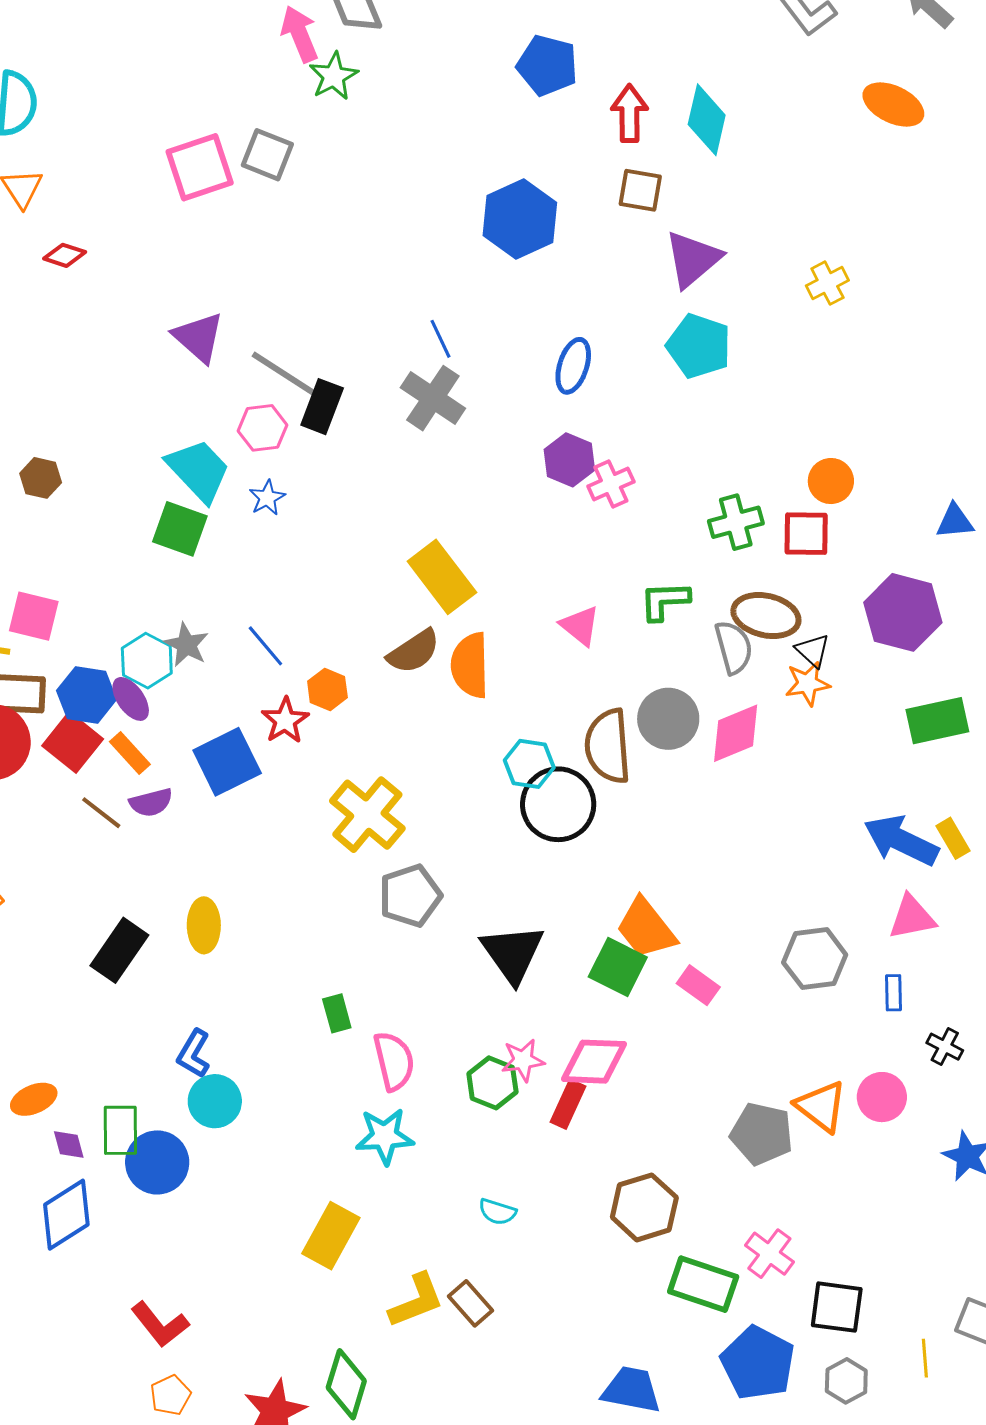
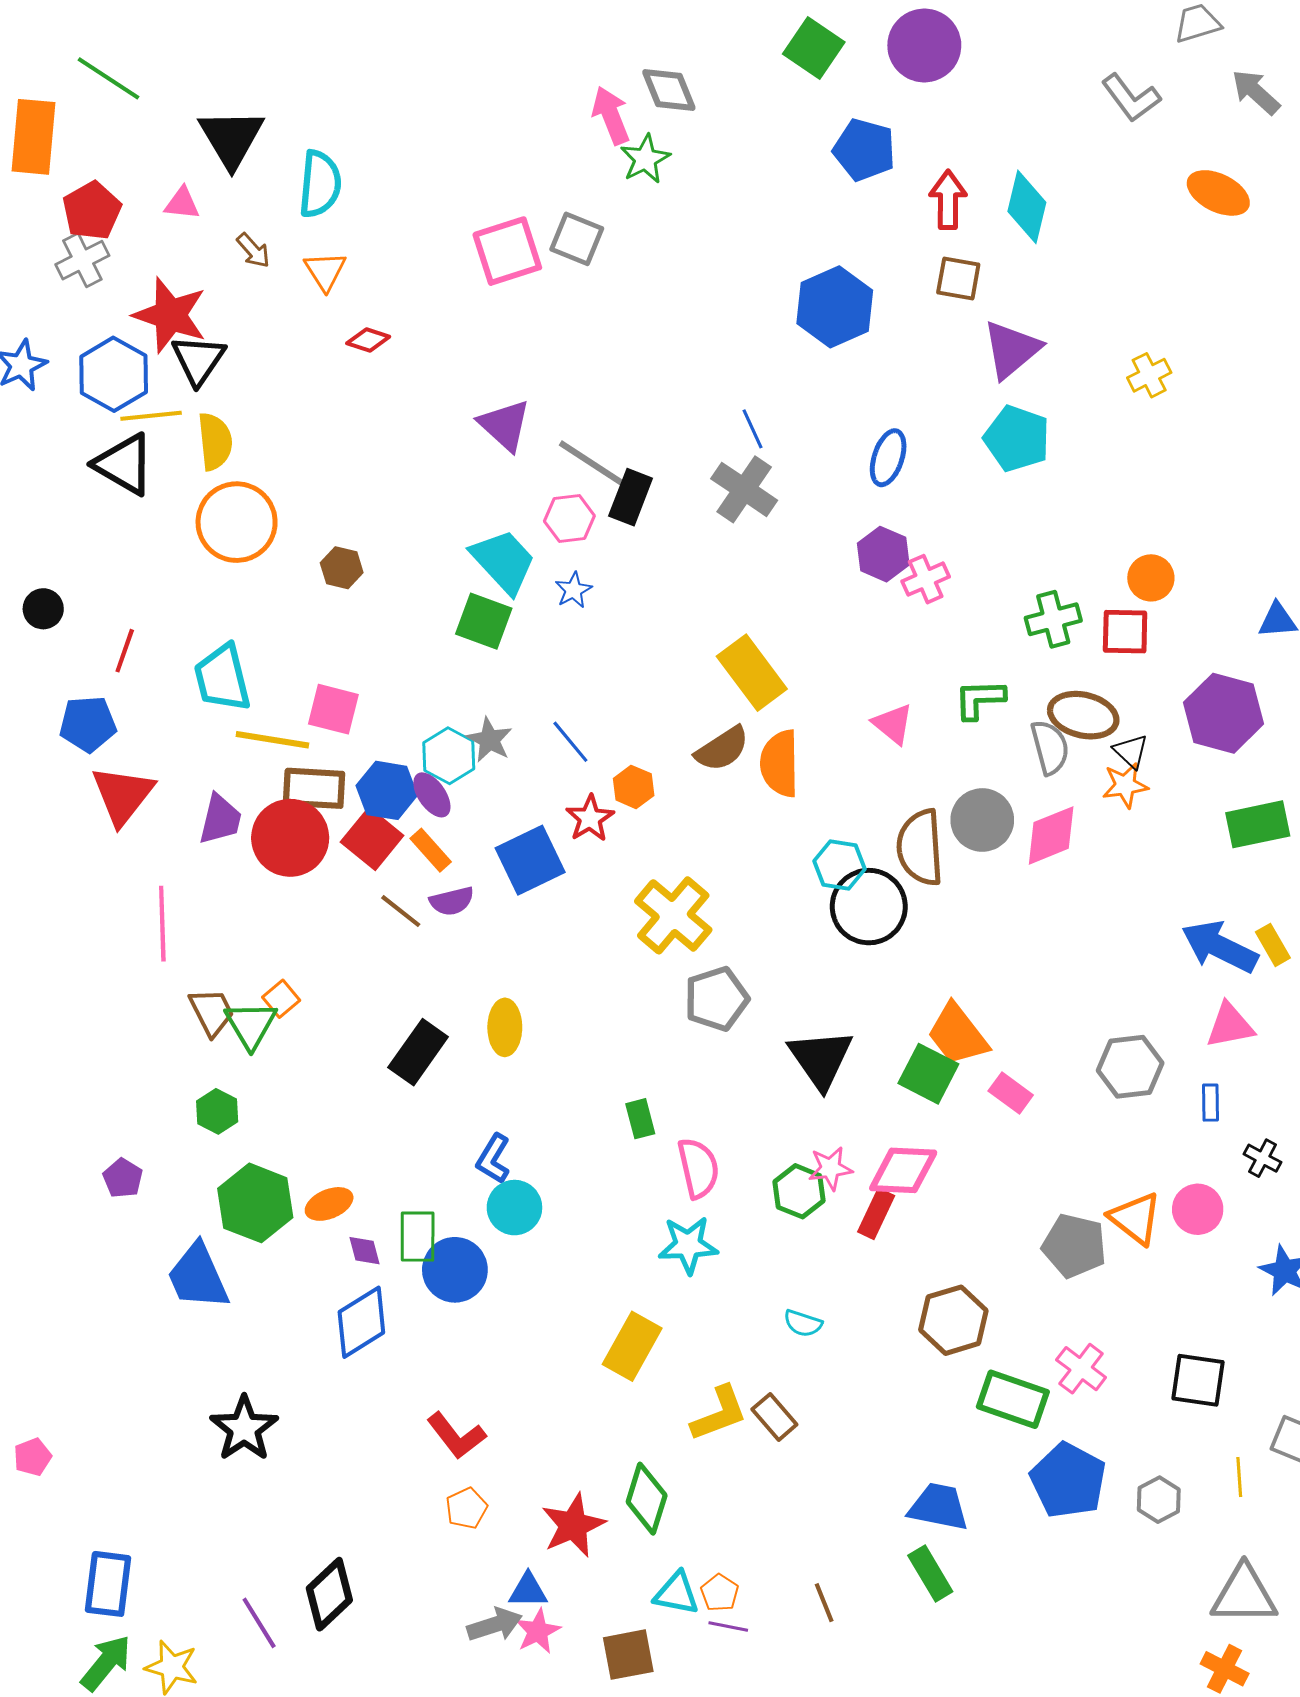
black square: (837, 1307) -> (1198, 1380), moved

